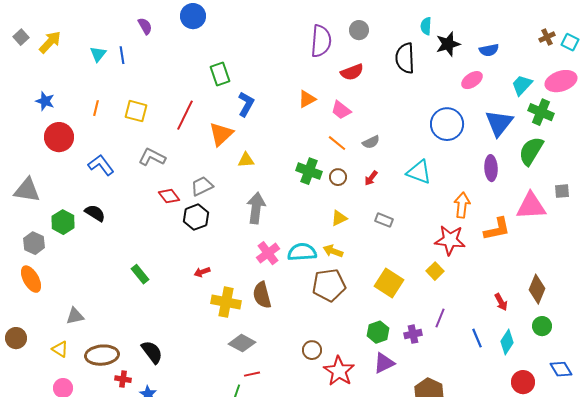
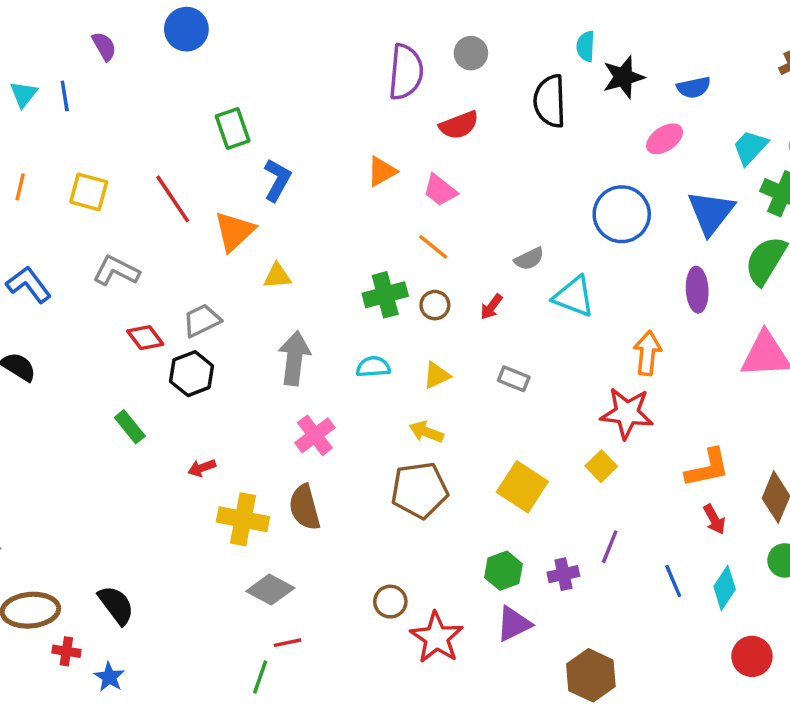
red line: (185, 115) -> (173, 199), turned -60
gray semicircle: (371, 142) -> (529, 259), moved
green cross: (309, 171) -> (385, 295), turned -35
orange L-shape: (497, 229) -> (707, 468), moved
cyan semicircle: (302, 252) -> (373, 367), moved, size x0.7
green rectangle: (140, 274) -> (130, 427), moved

